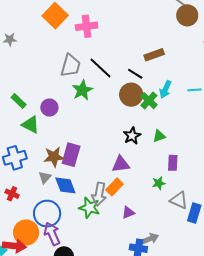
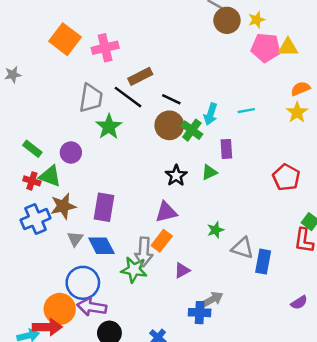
brown rectangle: (154, 55) -> (140, 76), moved
brown star: (54, 157) -> (63, 206), moved
purple rectangle: (173, 163) -> (226, 149), moved
red cross: (12, 194) -> (32, 181), moved
purple arrow: (52, 234) -> (92, 307), turned -50

